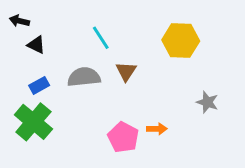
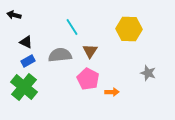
black triangle: (36, 45) -> (26, 42), moved
pink pentagon: (123, 137) -> (88, 79), moved

